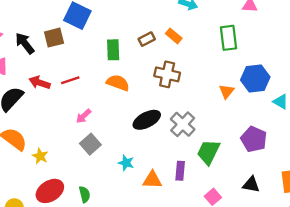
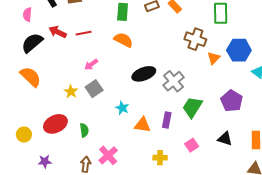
brown cross: (167, 74) -> (195, 39), moved
yellow star: (40, 156) -> (71, 92), moved

